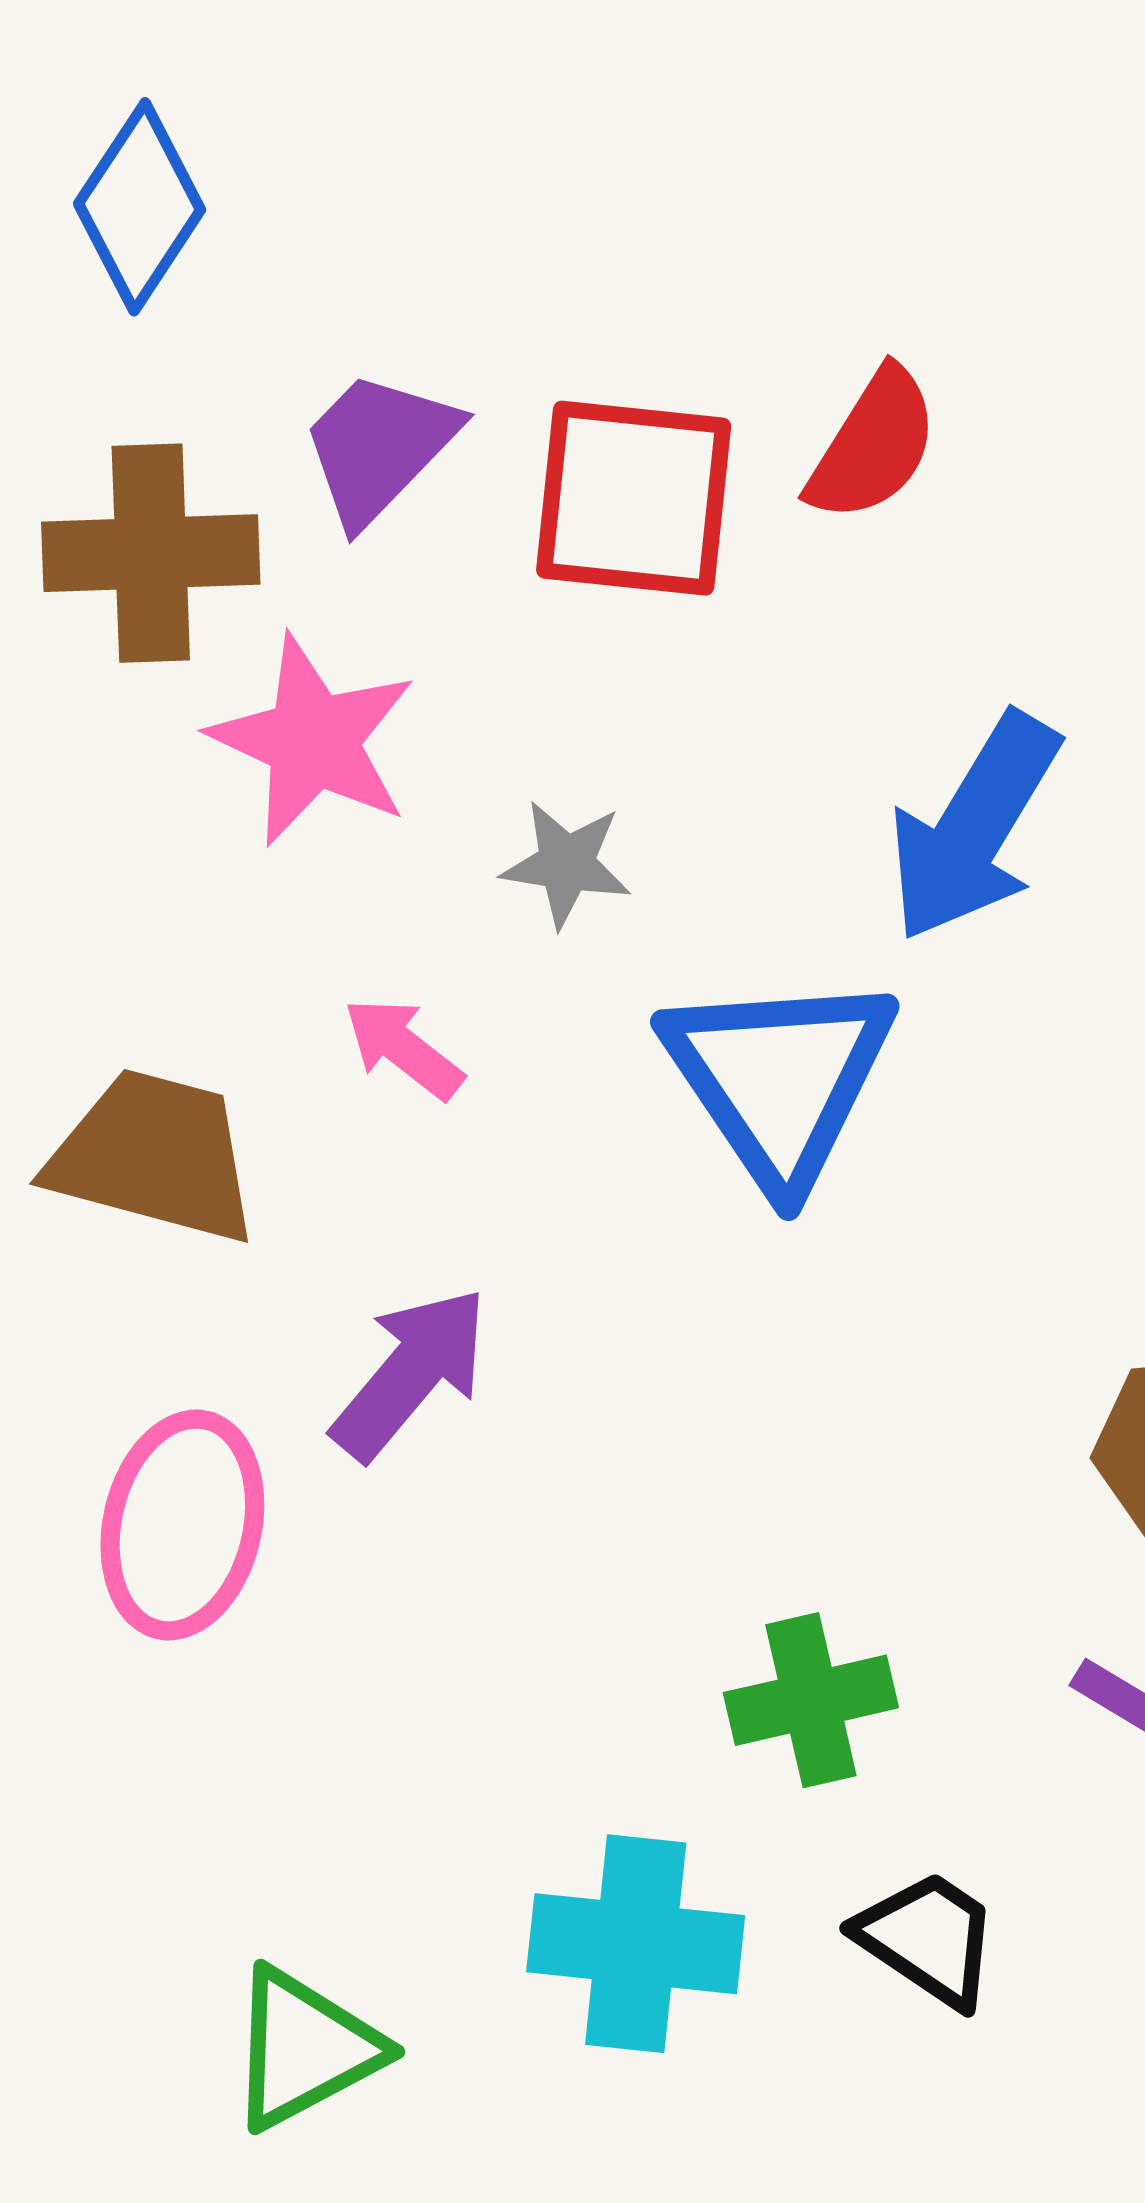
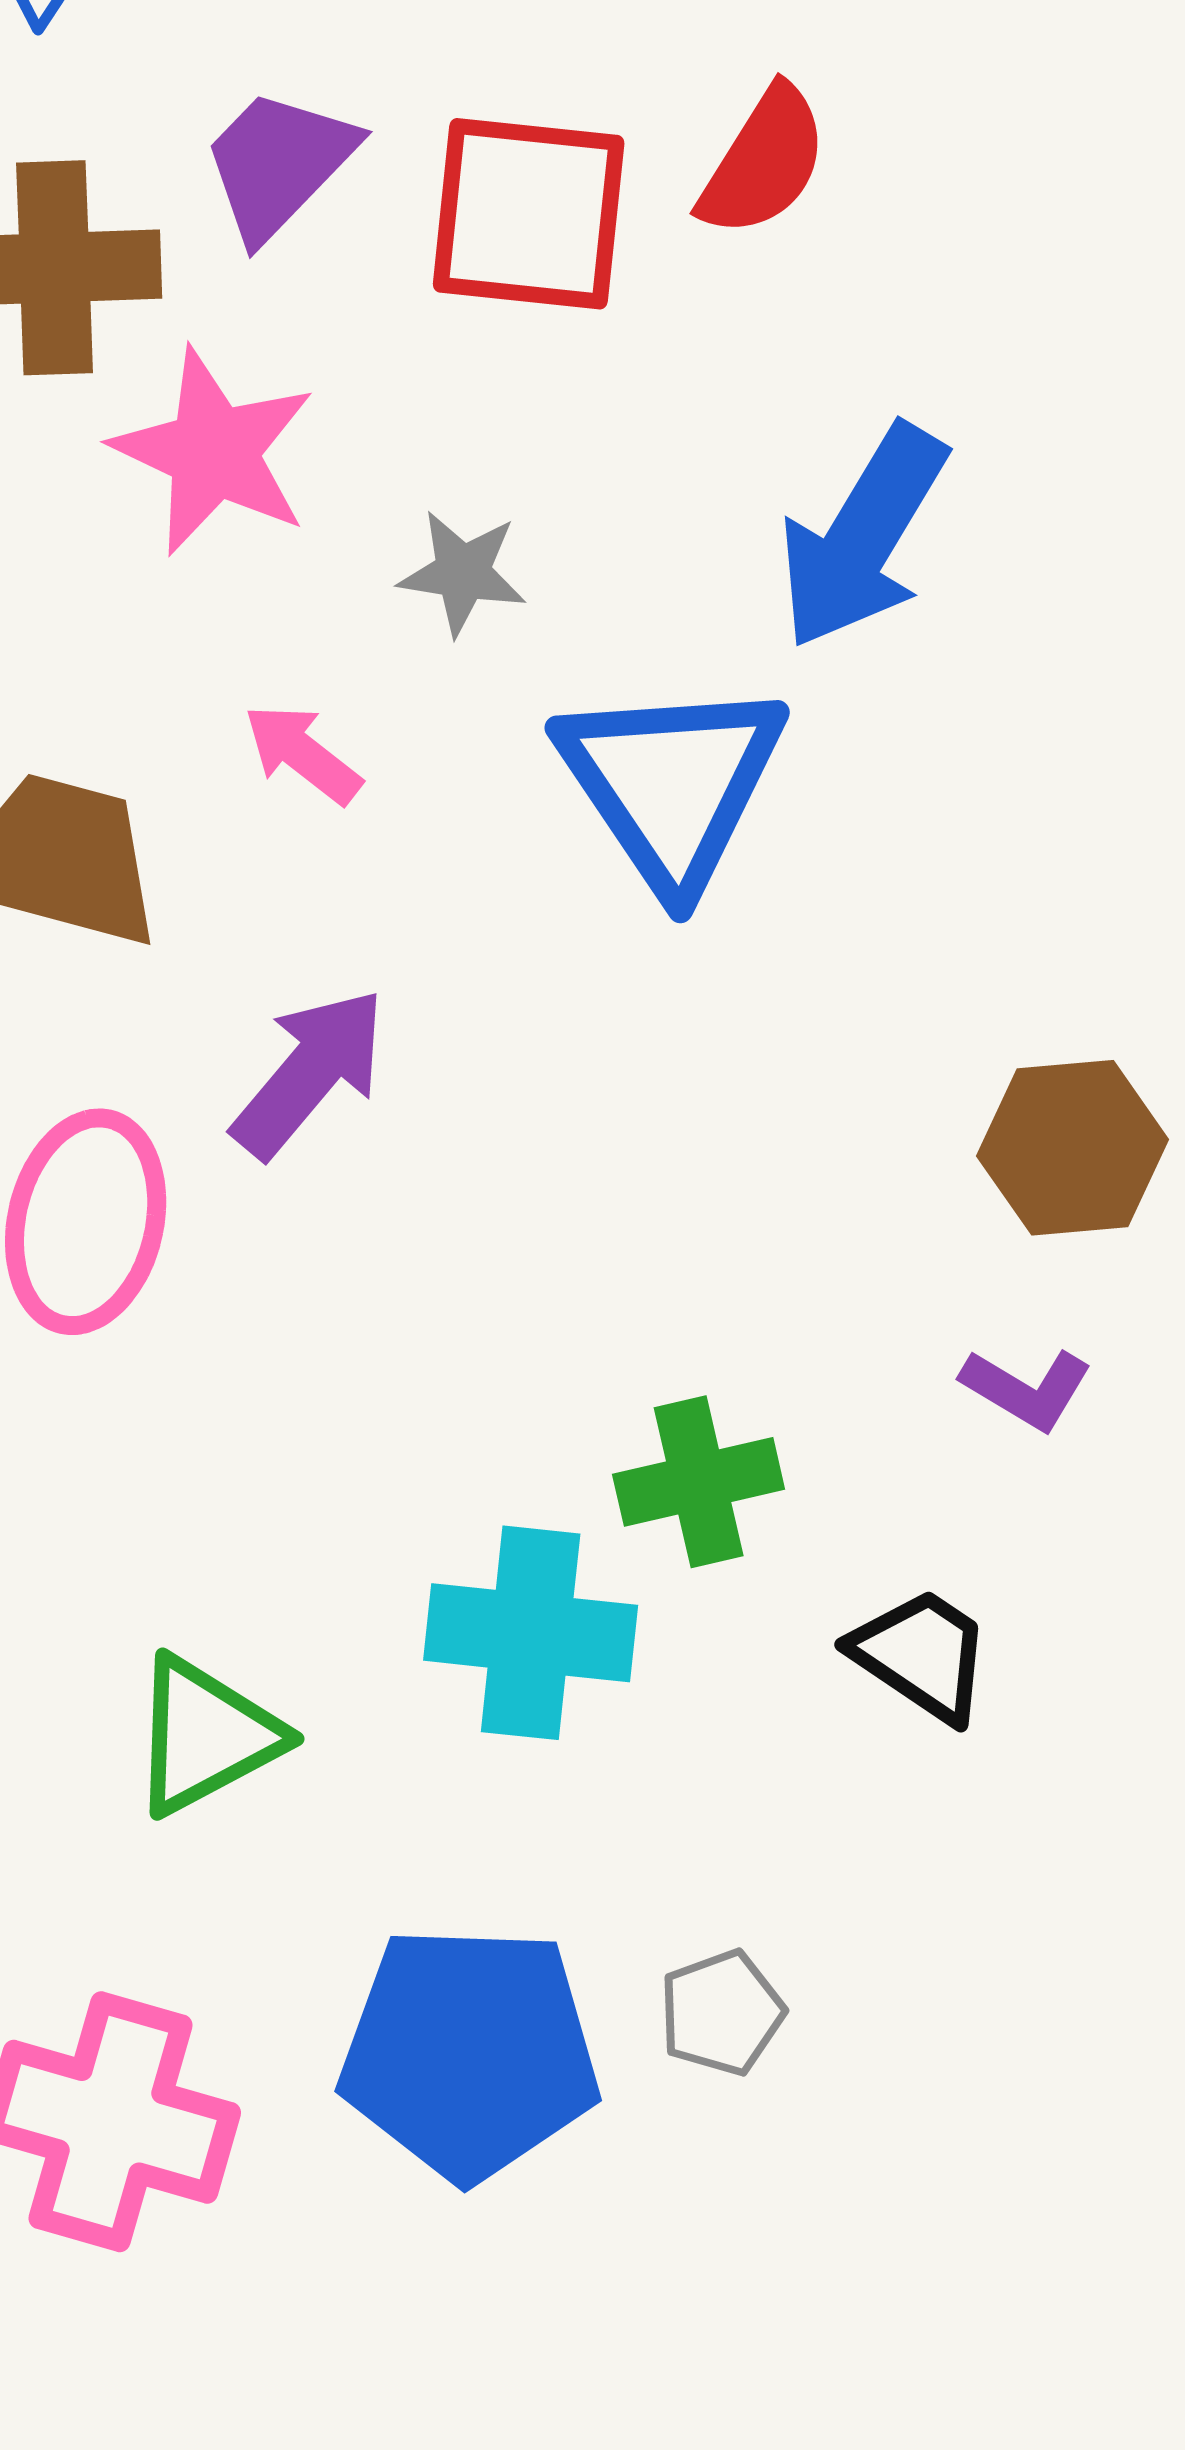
green cross: (811, 1700) -> (699, 1482), moved
black trapezoid: (928, 1939) -> (922, 1655), moved

